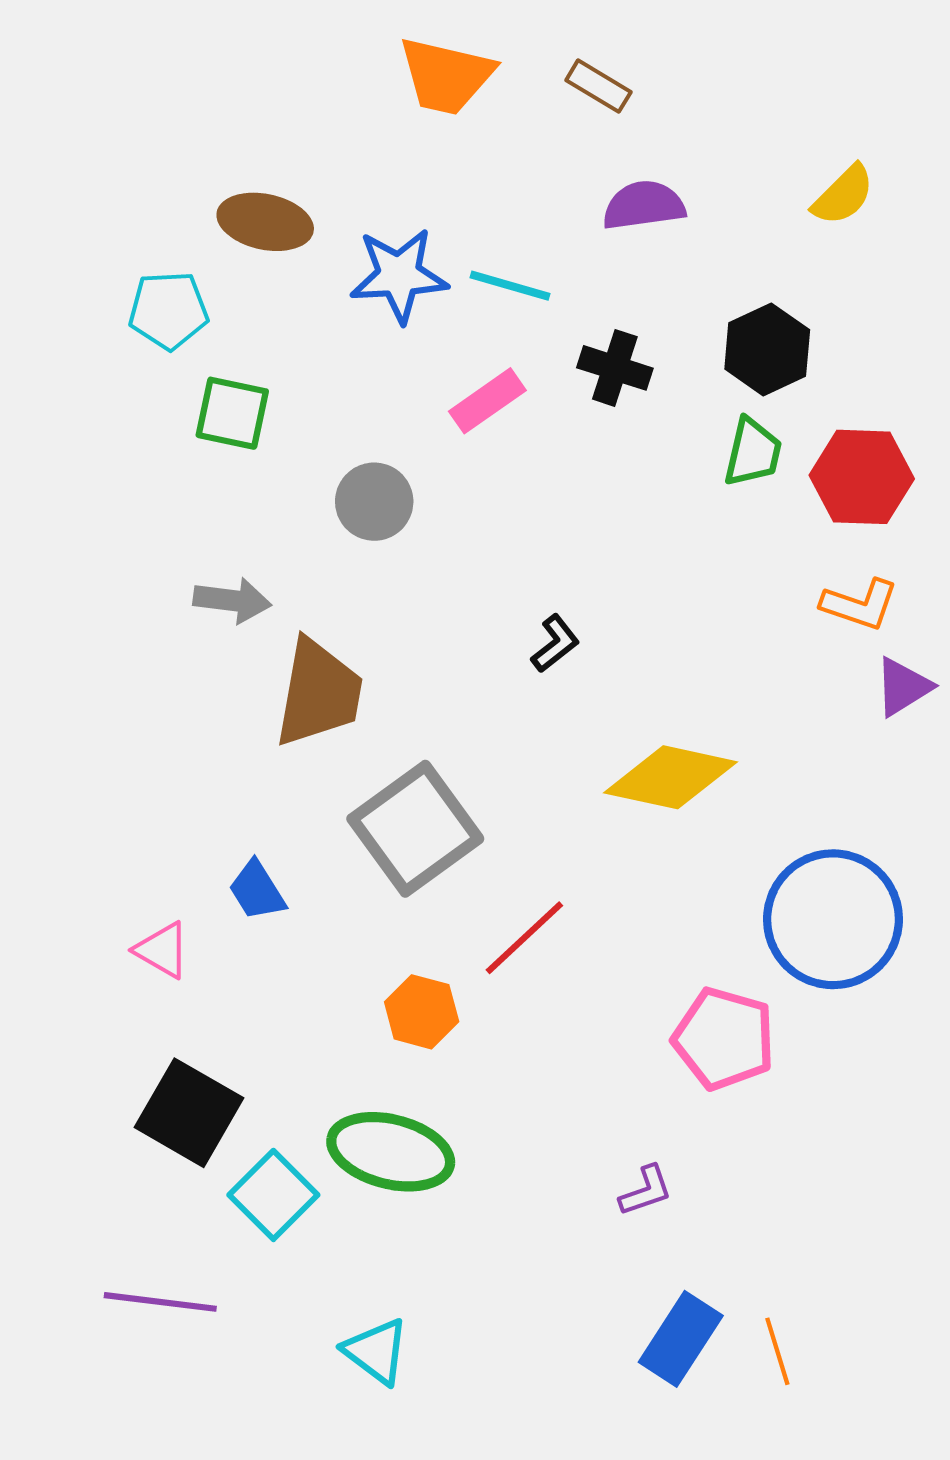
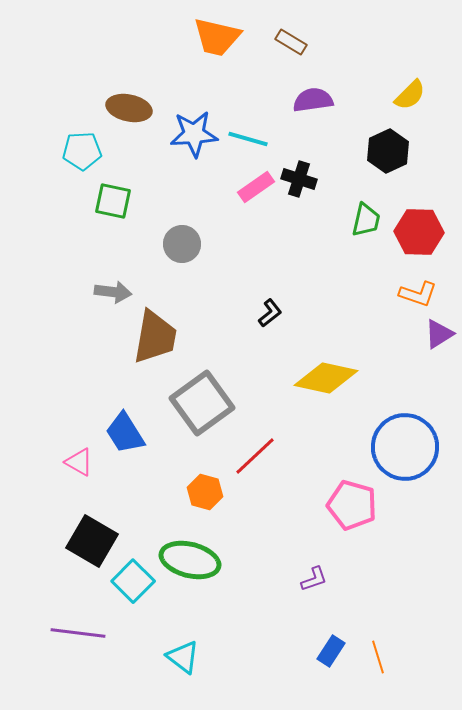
black hexagon: (767, 349) -> (388, 151), moved
pink rectangle: (487, 401) -> (256, 187), moved
blue trapezoid: (257, 890) -> (125, 433), size x1.4
blue rectangle: (681, 1339) -> (331, 651), size x0.7

